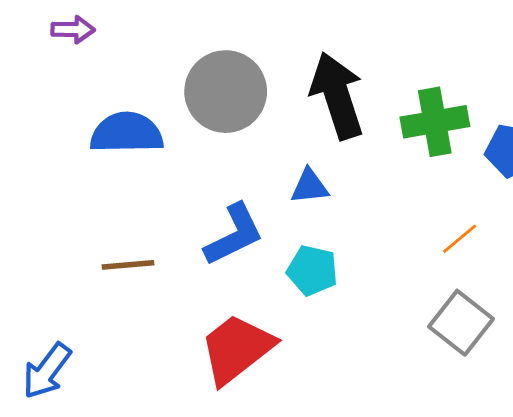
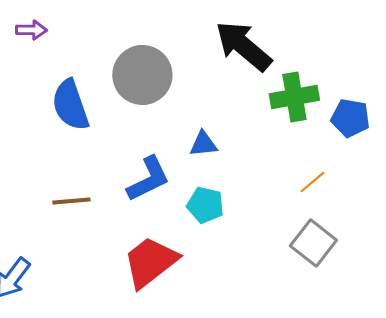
black arrow: (337, 96) -> (243, 46), moved, turned -32
blue semicircle: (127, 133) -> (70, 105), turned -108

